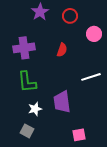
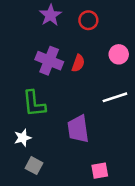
pink circle: (94, 34) -> (119, 54), moved
purple cross: (24, 48) -> (49, 61), moved, turned 30
white star: (35, 109) -> (23, 138), moved

